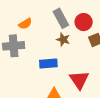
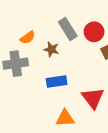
brown star: (63, 40) -> (51, 49), moved

